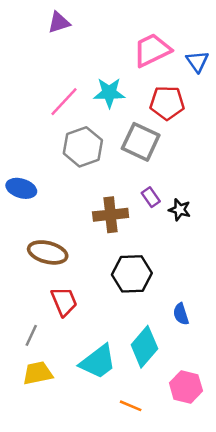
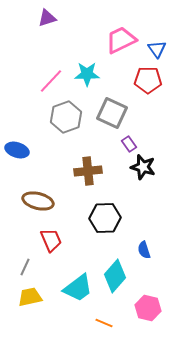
red pentagon: (167, 103) -> (148, 80), moved
purple rectangle: (151, 197) -> (129, 144), moved
black star: (180, 210) -> (143, 167), size x1.4

